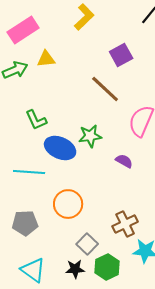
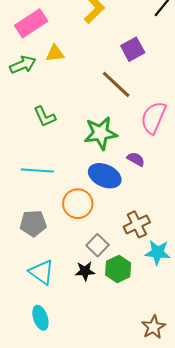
green star: (90, 136) -> (101, 133), size x1.4
blue ellipse: (60, 148) -> (105, 176), moved

